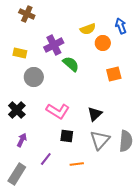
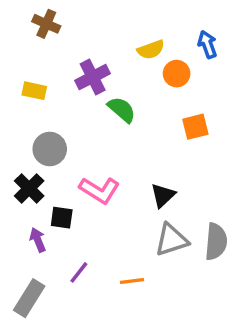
gray circle: (34, 77) -> (50, 149), moved
black square: (67, 136) -> (62, 218), moved
purple arrow: (22, 140) -> (38, 240), turned -48
gray triangle: (100, 140) -> (171, 240), turned 30

